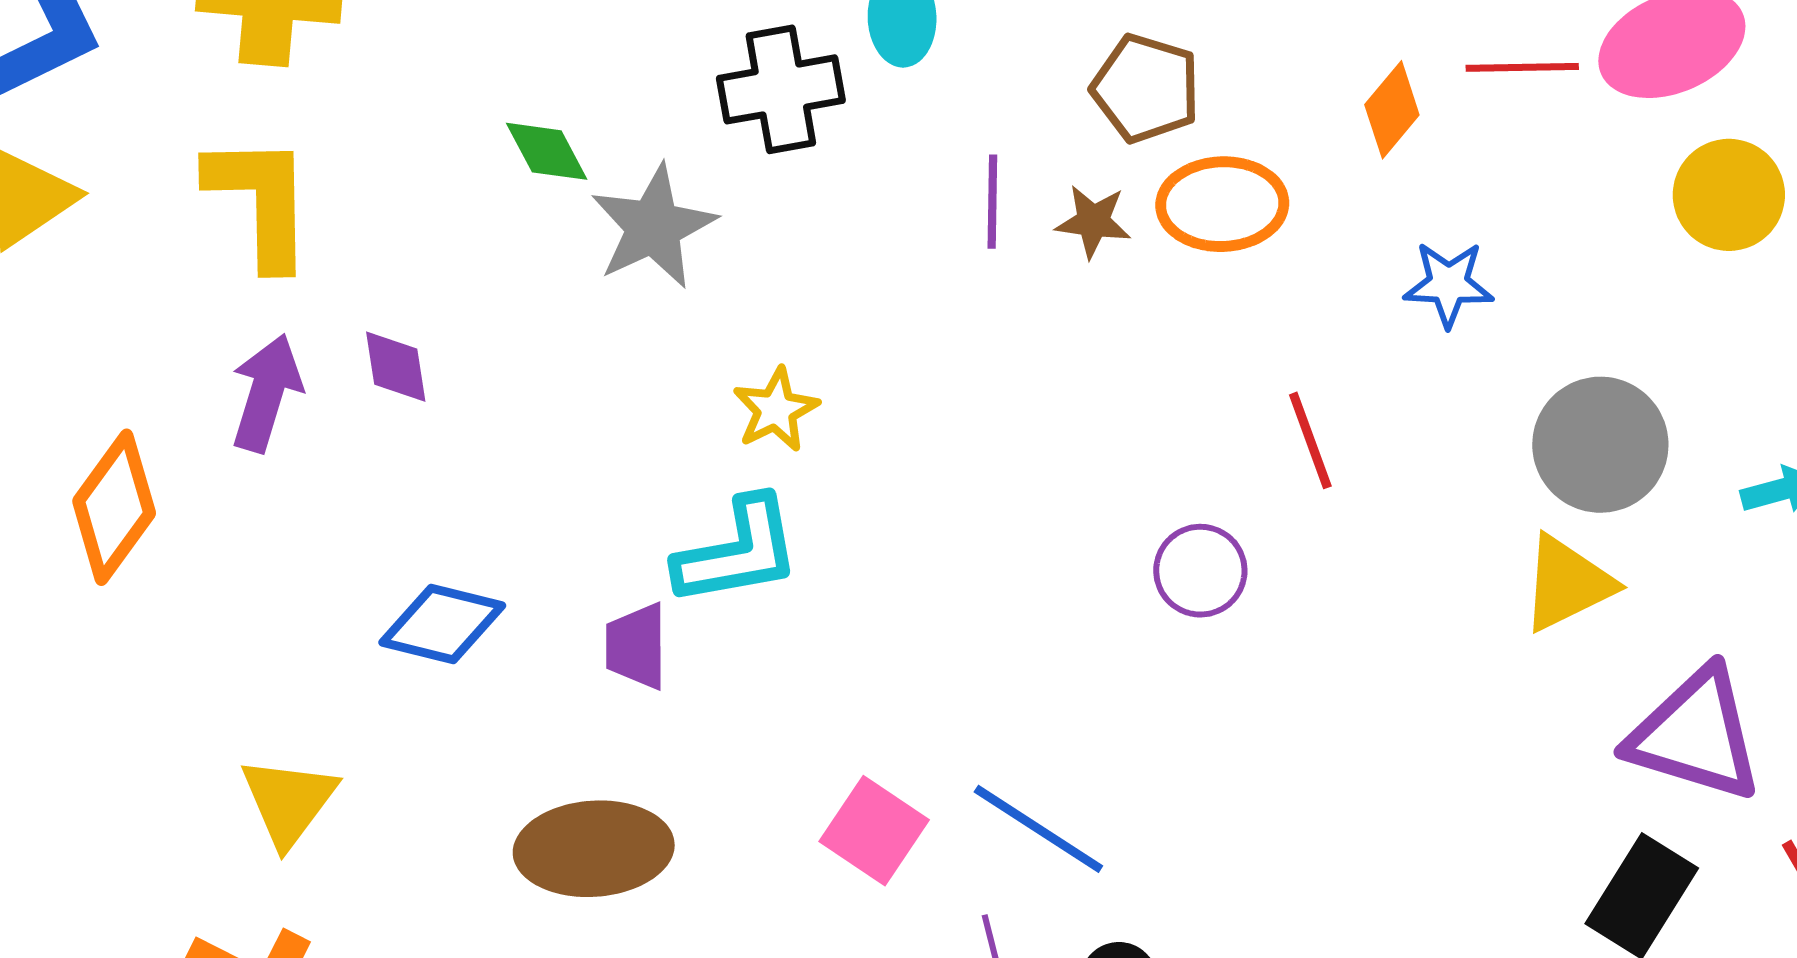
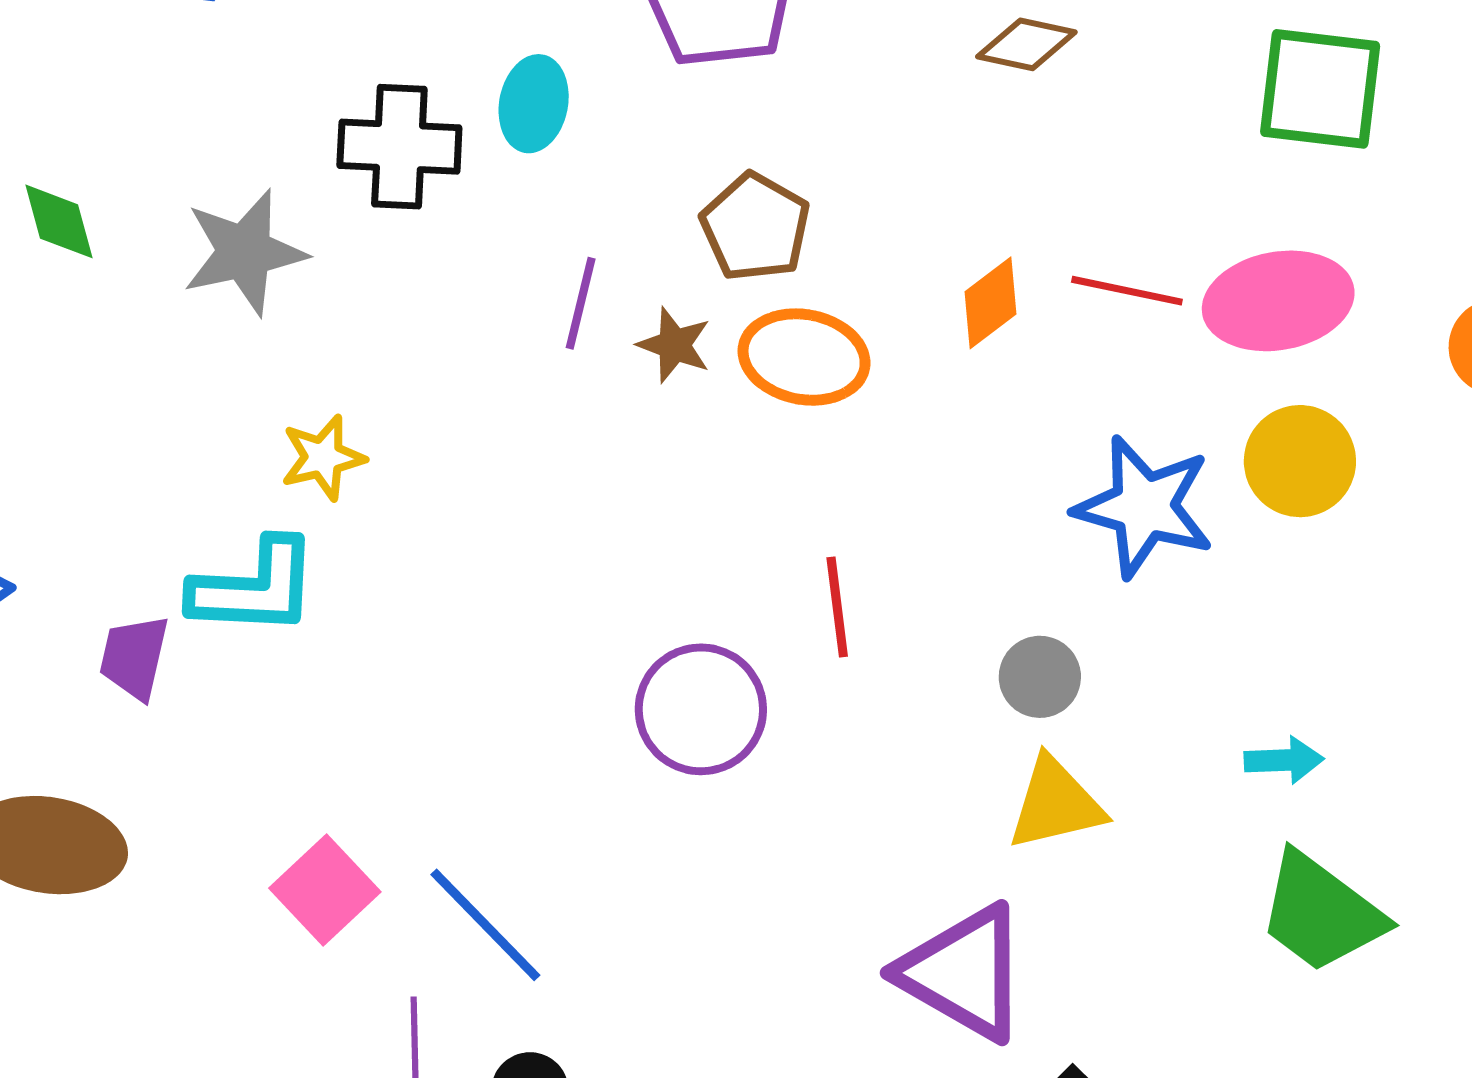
green diamond: (547, 151) -> (59, 221), moved
blue star: (1449, 284) -> (1144, 507), moved, size x1.6
gray circle: (1600, 445) -> (1040, 677), moved, size x0.6
purple circle: (1200, 571) -> (701, 709), size x1.4
purple triangle: (1695, 735) -> (964, 973), moved

